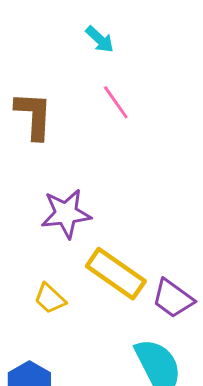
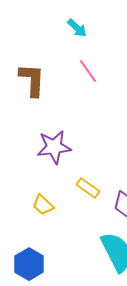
yellow rectangle: (116, 274) -> (88, 188), size x0.6

